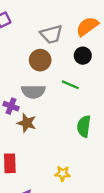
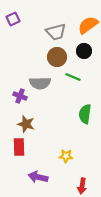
brown circle: (40, 60) -> (57, 57), moved
brown star: (27, 123) -> (26, 124), moved

